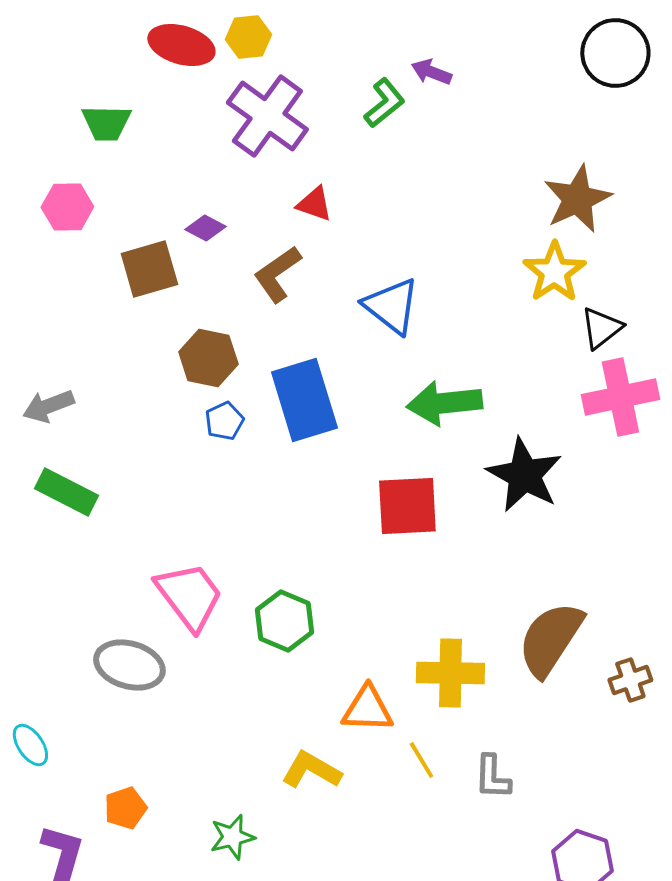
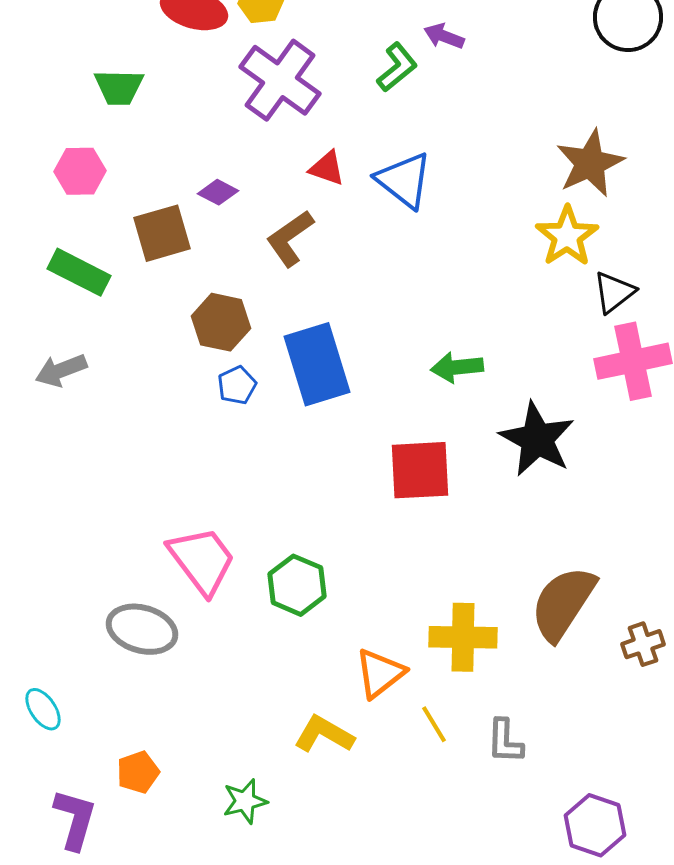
blue triangle: (391, 306) -> (404, 180), moved
green arrow: (444, 403) -> (457, 367), size x0.7
green rectangle: (66, 492) -> (79, 272), moved
orange triangle: (367, 709) -> (380, 673), turned -40

